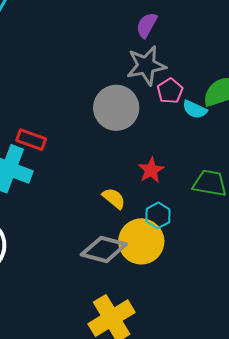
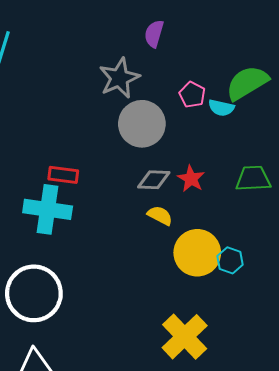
gray star: (146, 65) -> (119, 78), moved
cyan hexagon: (158, 215) -> (230, 260), moved
gray diamond: (104, 249) -> (154, 180), moved, size x0.7

